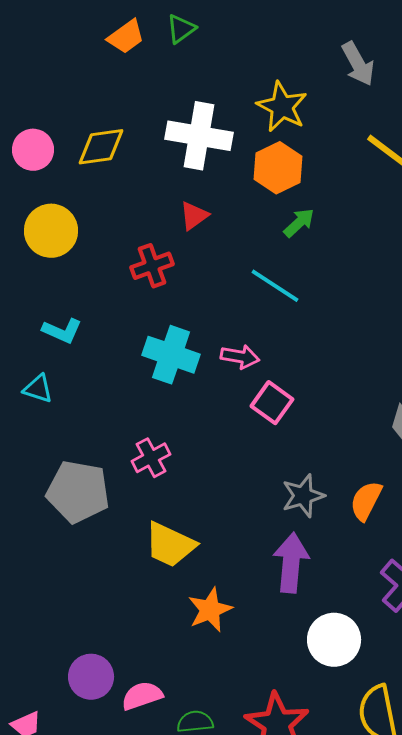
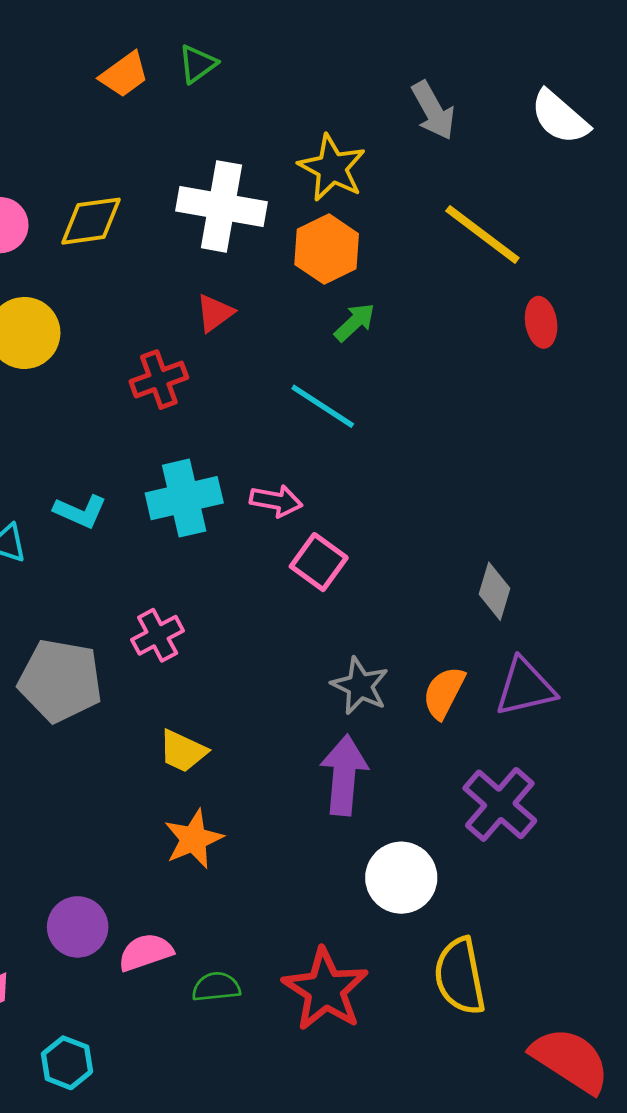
cyan L-shape: (62, 331) -> (80, 511), moved
cyan cross: (171, 355) -> (184, 498), turned -32
gray star: (303, 496) -> (360, 686), turned -30
yellow trapezoid: (170, 545) -> (183, 751), size x0.7
orange star: (210, 610) -> (193, 839), moved

